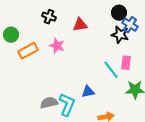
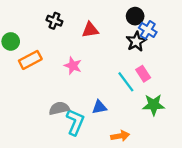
black star: (120, 35) -> (136, 41), turned 30
pink star: (57, 46) -> (73, 66), moved
pink rectangle: (126, 63) -> (143, 74), turned -40
gray semicircle: (49, 103) -> (59, 108), moved

